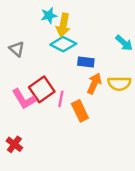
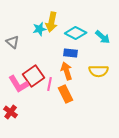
cyan star: (49, 15) -> (40, 29), moved
cyan diamond: (63, 44) -> (76, 33), moved
orange arrow: (94, 83) -> (67, 71), moved, turned -42
red cross: (14, 144) -> (11, 112), moved

